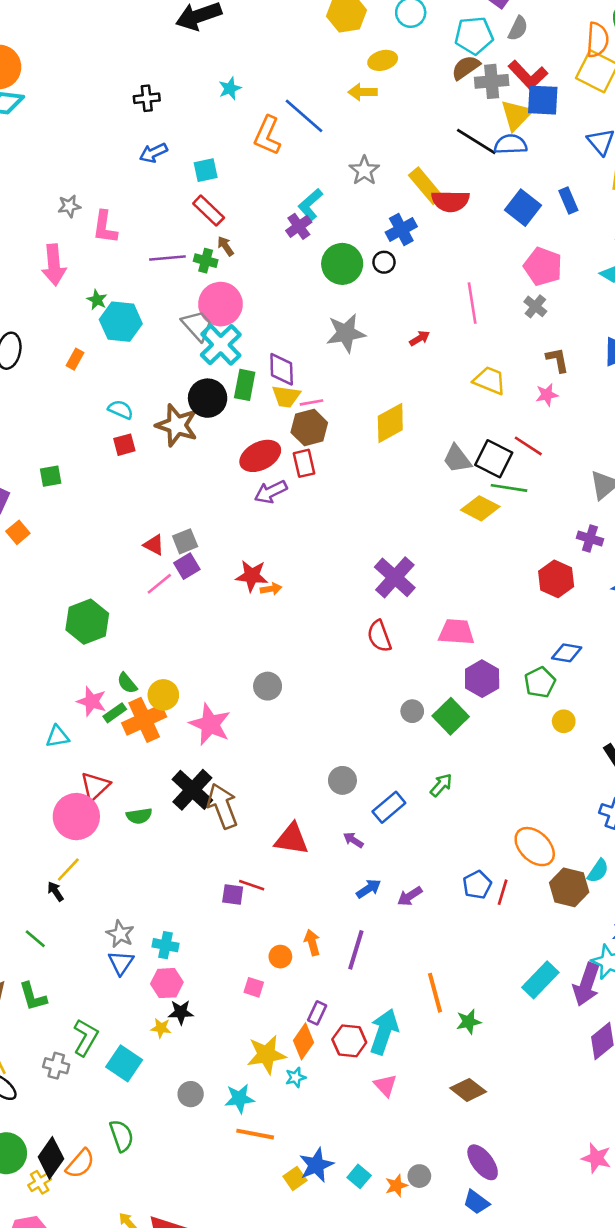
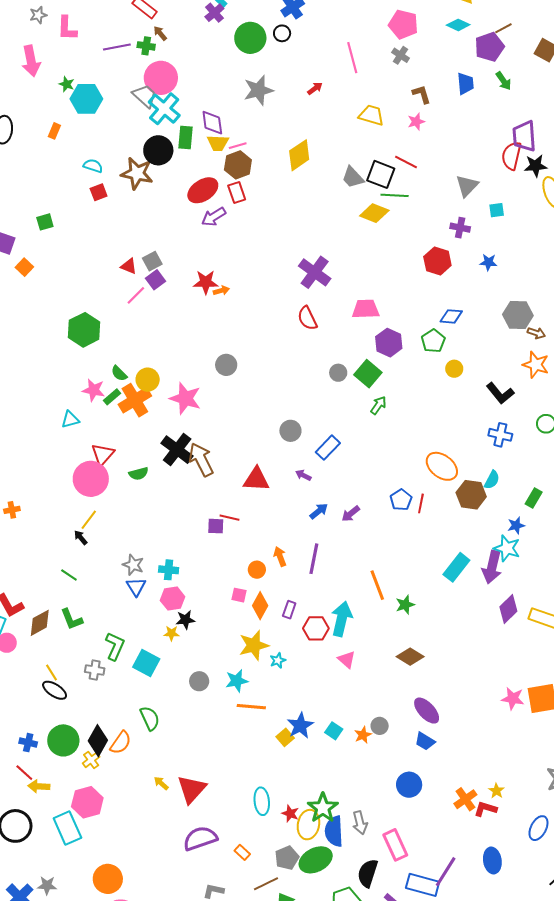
green arrow: (441, 785) -> (378, 405), moved
orange diamond: (304, 1041) -> (260, 606), moved

